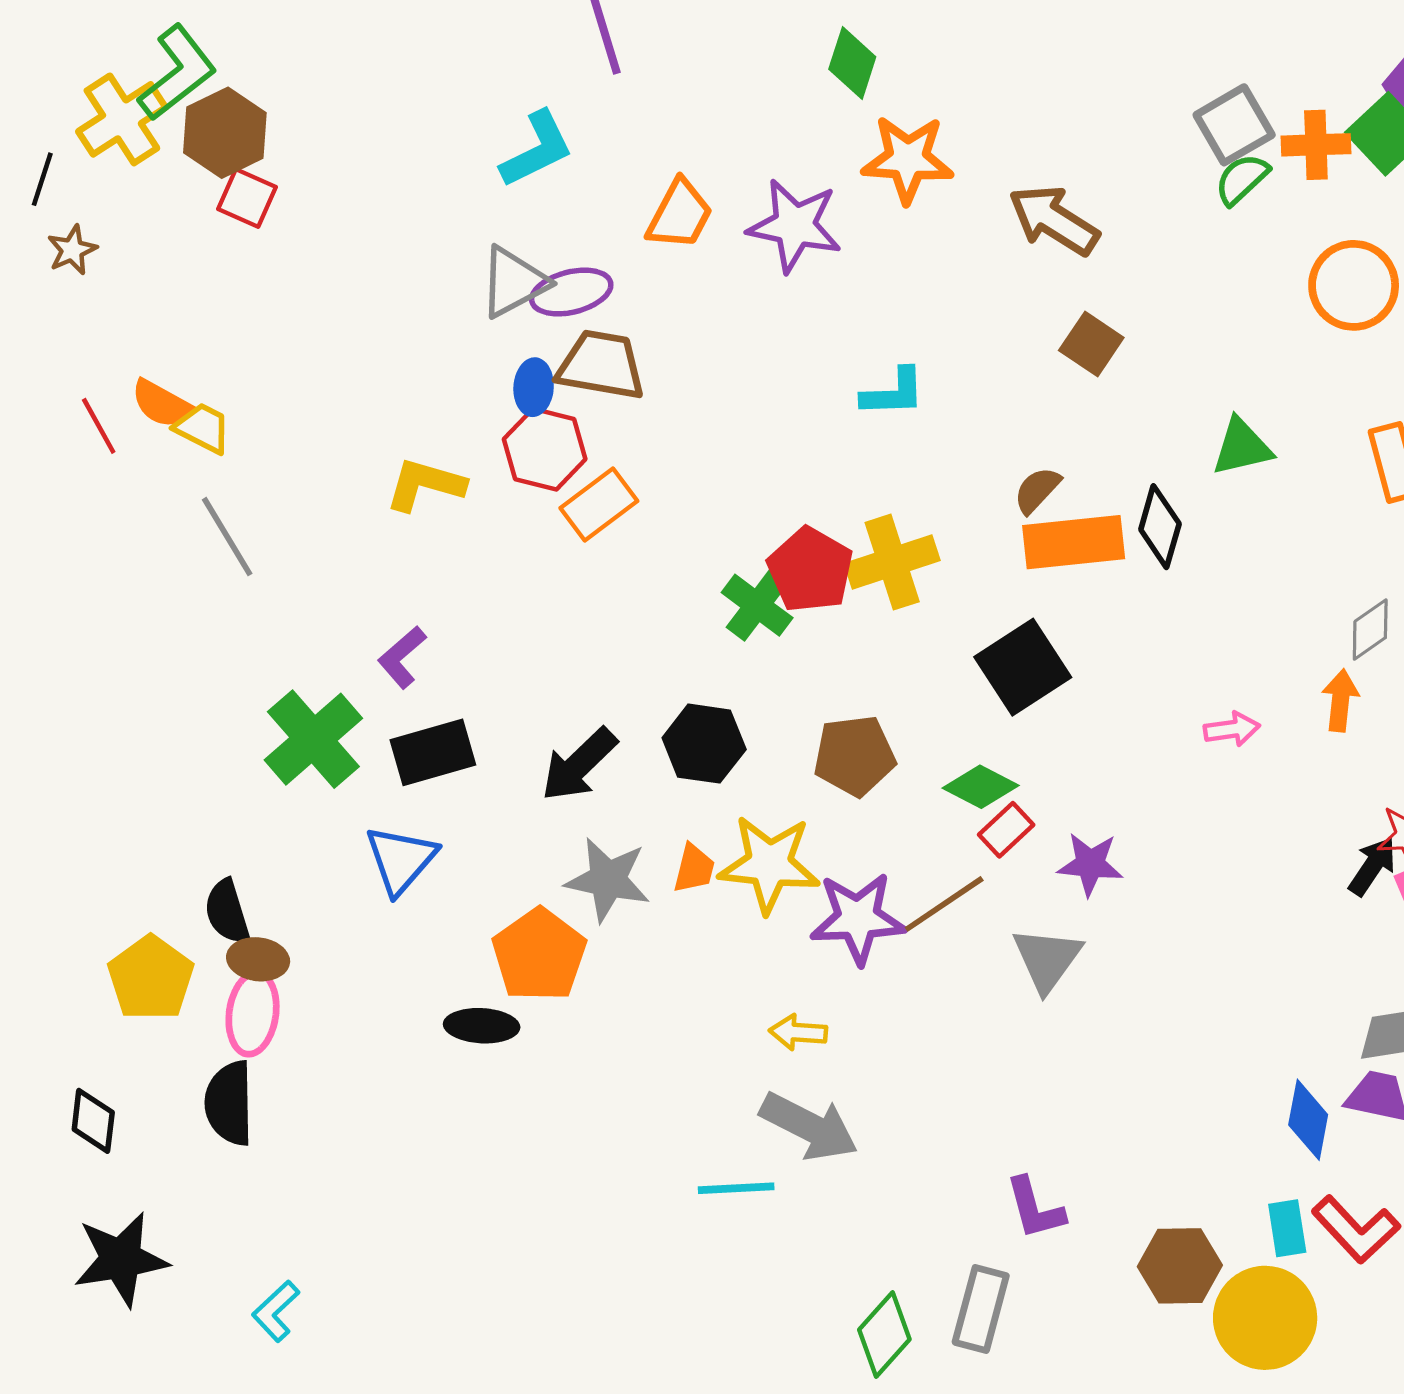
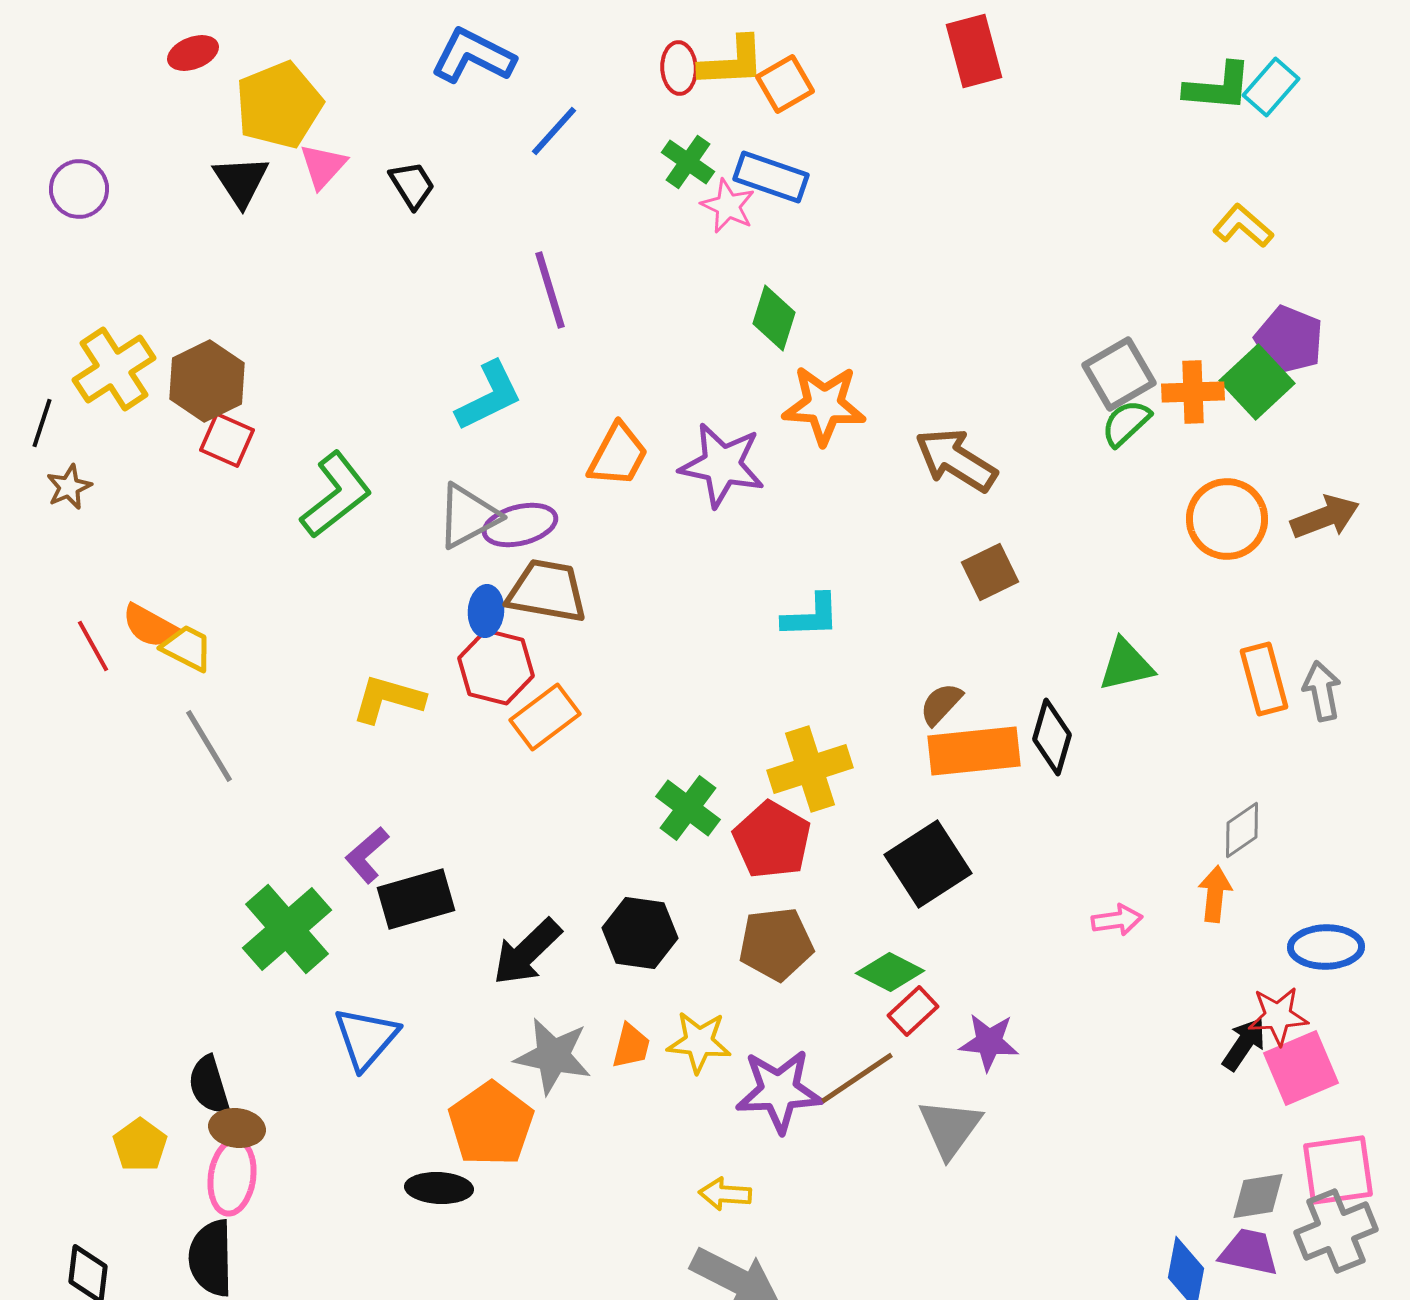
green L-shape: (177, 73) -> (336, 495), moved
brown square: (1091, 344) -> (990, 572), turned 30
red pentagon: (810, 570) -> (772, 840), moved
black rectangle: (433, 752) -> (416, 899), moved
yellow star: (769, 864) -> (699, 1042), size x0.7
yellow pentagon: (151, 978) -> (140, 1145), size x0.7

